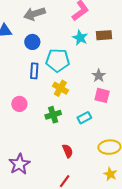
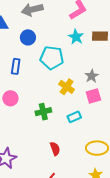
blue rectangle: (34, 71) -> (16, 66), moved
yellow cross: (60, 88) -> (67, 87), moved
pink square: (102, 95) -> (93, 96), turned -35

